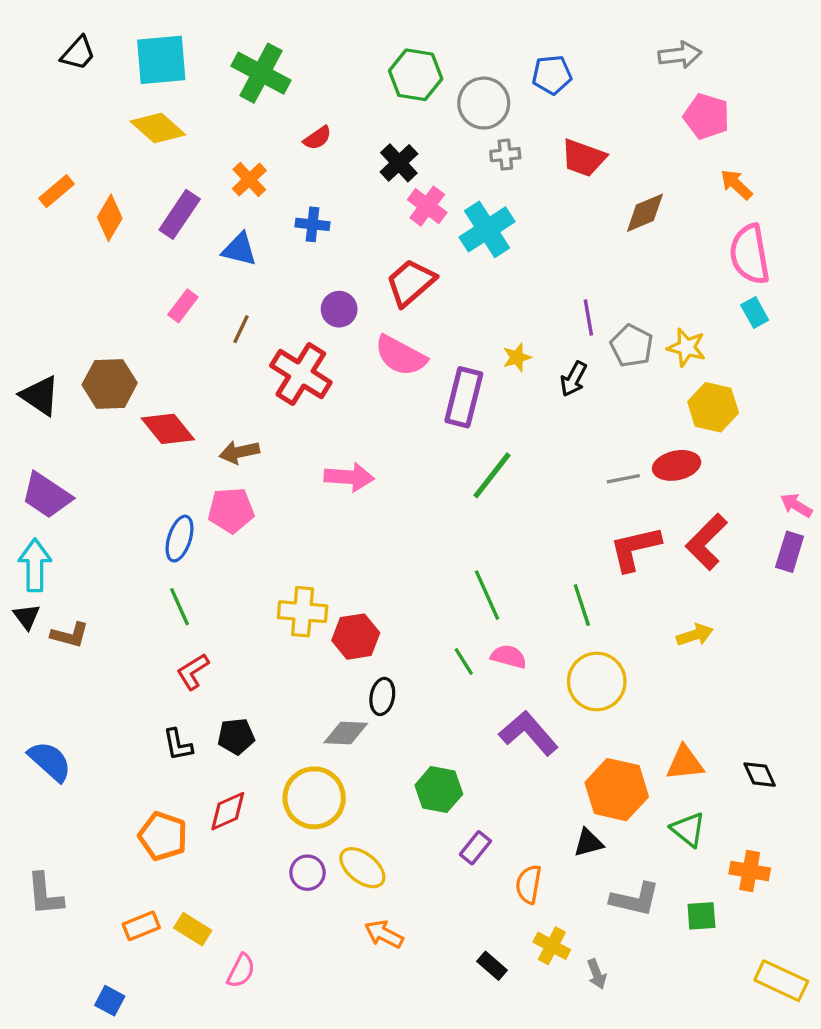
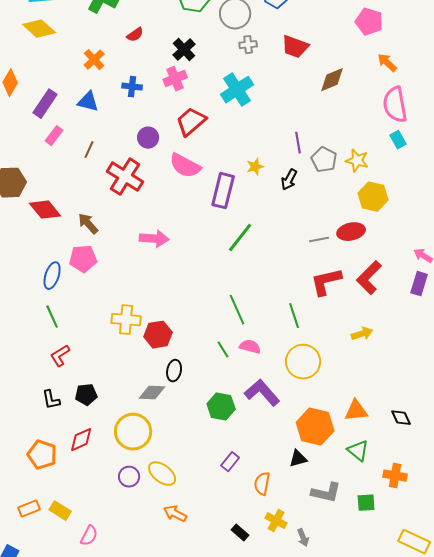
pink cross: (427, 206) -> (175, 79), moved, turned 30
purple rectangle: (180, 214) -> (45, 104), moved
brown arrow: (239, 452) -> (88, 224), turned 60
green hexagon: (439, 790) -> (221, 407), moved

